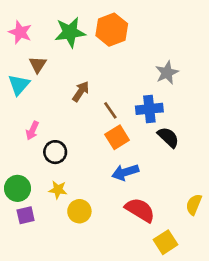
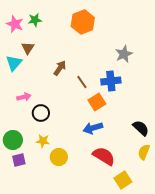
green star: (70, 32) -> (35, 20), moved, size x0.6
pink arrow: (32, 130) -> (24, 97), turned -128
orange square: (117, 137) -> (97, 102), moved
black semicircle: (168, 137) -> (141, 128), moved

